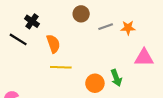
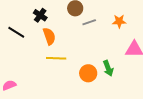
black cross: (32, 21) -> (40, 15), moved
gray line: (106, 27) -> (89, 22), moved

